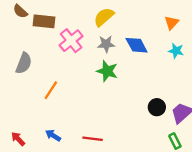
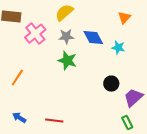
cyan star: (176, 51) -> (118, 48), moved
black circle: (157, 107) -> (111, 84), moved

